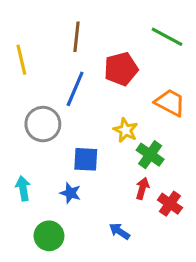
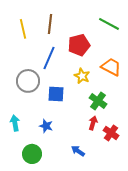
yellow line: (21, 60) -> (23, 29), moved
yellow star: (126, 130) -> (82, 76), moved
blue square: (86, 159) -> (56, 94), moved

